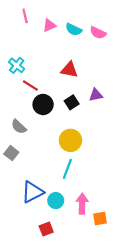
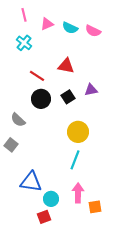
cyan cross: (17, 65) -> (24, 43), moved
red line: (30, 85) -> (37, 76), moved
yellow circle: (70, 140) -> (78, 132), moved
cyan line: (67, 169) -> (75, 160), moved
blue triangle: (32, 192) -> (31, 182), turned 35
cyan circle: (56, 201) -> (51, 199), moved

